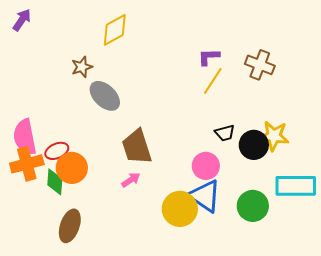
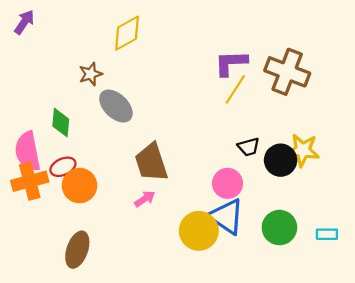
purple L-shape: (209, 57) -> (231, 63), size x1.4
brown cross: (260, 65) -> (287, 72), size x1.4
green diamond: (55, 182) -> (61, 123), moved
cyan rectangle: (296, 186) -> (327, 234), moved, size x0.5

